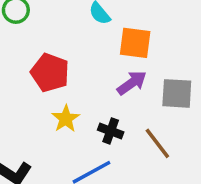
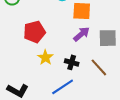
red pentagon: (50, 73) -> (34, 32), turned -30

